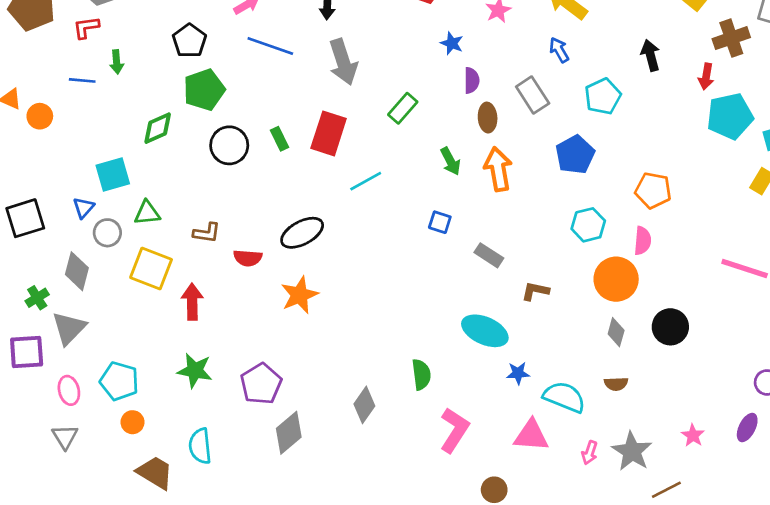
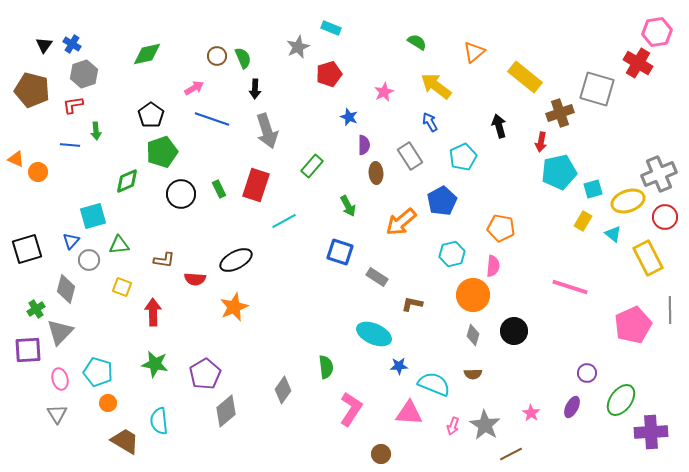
orange arrow: (498, 169) -> (401, 222), moved, turned -120
blue square: (440, 222) -> (340, 252), size x1.5
yellow square: (151, 269) -> (122, 287), size x0.6

